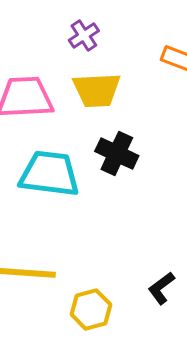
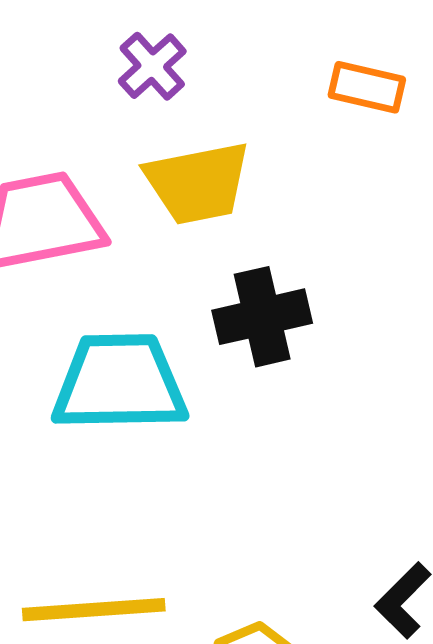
black cross: (117, 154) -> (262, 317), turned -30

